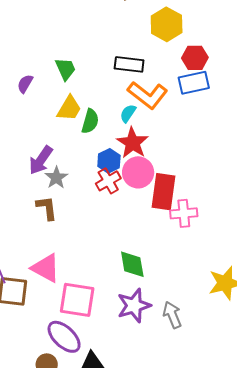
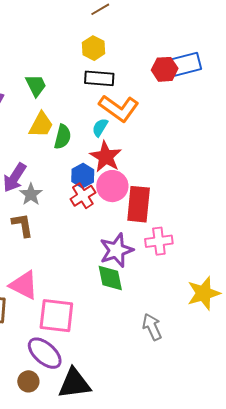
yellow hexagon: (167, 24) -> (94, 48), moved, size x0.7
blue rectangle: (194, 83) -> (186, 64), moved
pink cross: (184, 213) -> (159, 241), moved
purple star: (134, 306) -> (116, 250), moved

